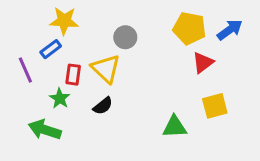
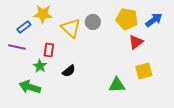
gray circle: (125, 37) -> (93, 22), moved
blue rectangle: (51, 49) -> (24, 27), moved
yellow triangle: (106, 69) -> (71, 28), moved
purple line: (25, 70) -> (17, 47), turned -54

